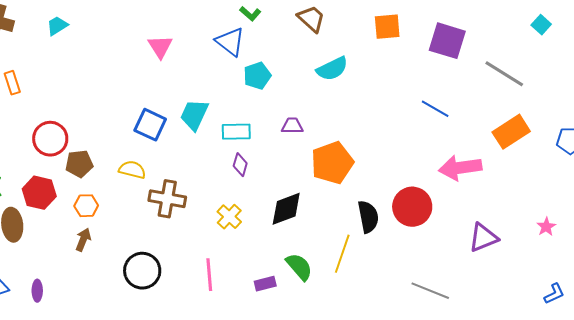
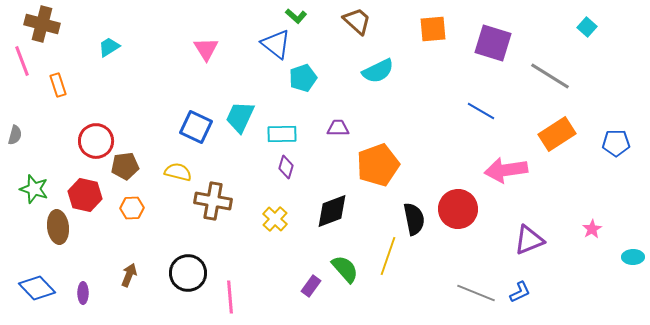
cyan trapezoid: (57, 26) -> (109, 47), moved
brown arrow: (83, 240) -> (129, 275), moved
pink line: (209, 275) -> (230, 297), moved
purple rectangle: (265, 284) -> (311, 286), turned -40
blue L-shape: (554, 294) -> (520, 292), moved

